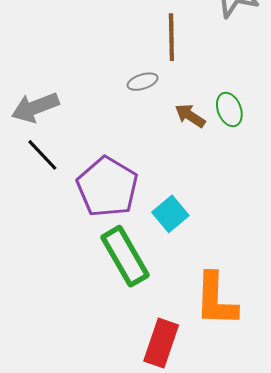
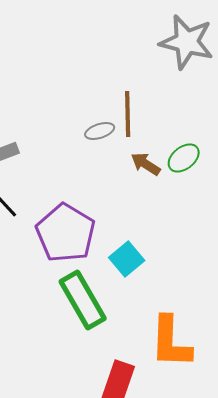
brown line: (171, 37) -> (128, 114), moved
green ellipse: (229, 109) -> (184, 158), turned 72

